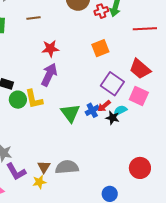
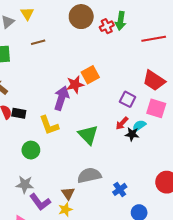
orange square: (100, 48) -> (90, 75), moved
red star: (50, 49) -> (75, 85), moved
purple square: (112, 84) -> (128, 99), size x0.7
green circle: (18, 100) -> (31, 150), moved
blue cross: (92, 110) -> (120, 189), moved
gray semicircle: (67, 167) -> (89, 175), moved

